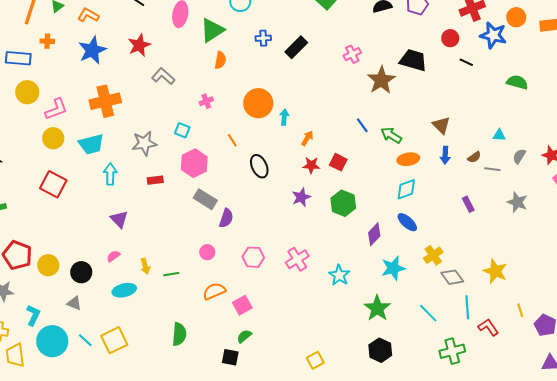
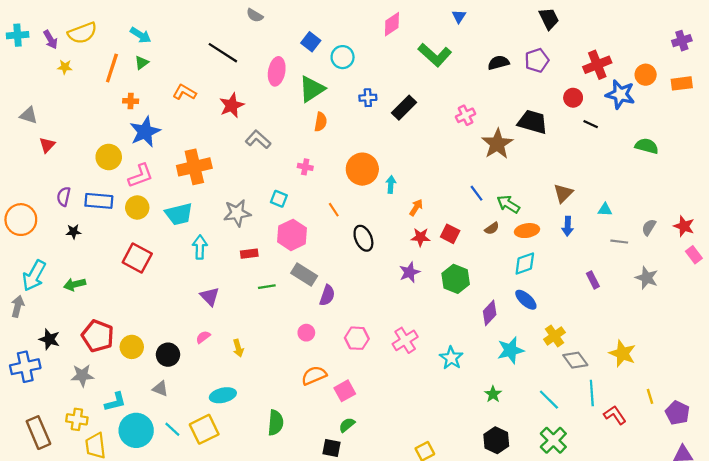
orange L-shape: (88, 15) -> (184, 92), moved
blue star: (92, 50) -> (145, 132), moved
blue rectangle: (18, 58) -> (99, 201), moved
pink cross: (206, 101) -> (305, 167), turned 32
brown triangle: (441, 125) -> (563, 193), turned 30
cyan triangle: (499, 135) -> (605, 210), moved
brown semicircle: (474, 157) -> (492, 228), moved
green line: (171, 274) -> (267, 287), moved
cyan ellipse: (124, 290) -> (223, 395), moved
green star: (377, 308) -> (493, 394), size x0.6
cyan L-shape: (33, 315) -> (115, 402), turned 50
green cross: (452, 351) -> (553, 440), moved, turned -30

